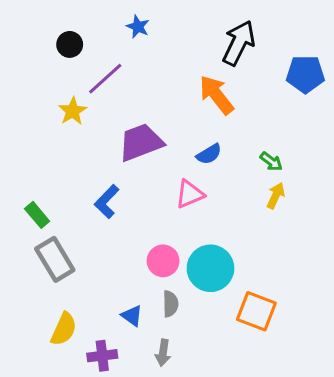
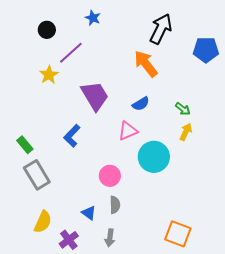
purple trapezoid: (141, 142) -> (95, 96), turned 80
cyan circle: (210, 268) -> (154, 157), moved
orange square: (256, 311) -> (178, 234), moved
purple cross: (102, 356) -> (69, 240), turned -30

